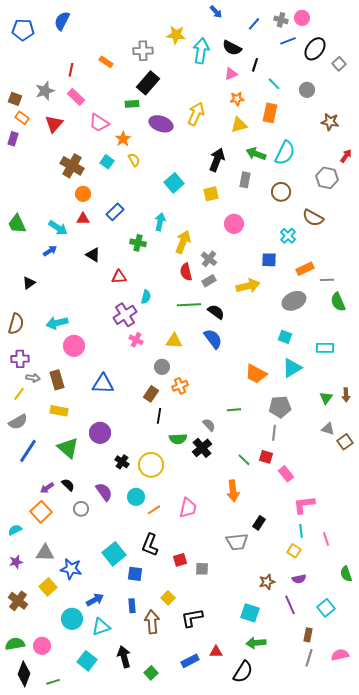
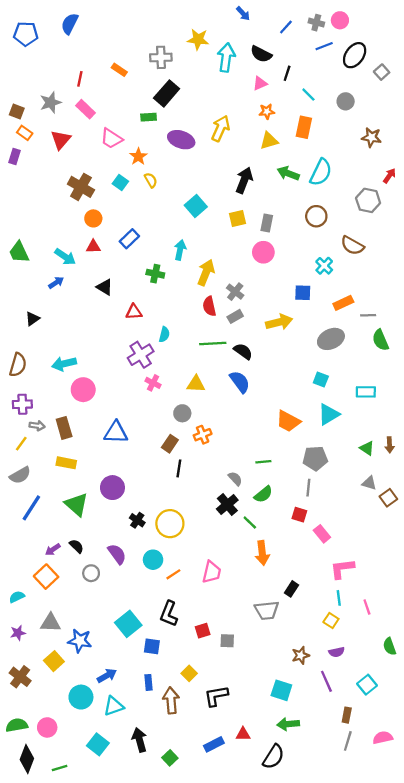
gray rectangle: (245, 180) -> (267, 223), moved
green triangle: (326, 398) -> (367, 448), turned -32
green semicircle: (178, 439) -> (263, 494), moved, turned -36
green line: (244, 460) -> (250, 523), moved

